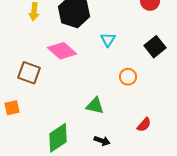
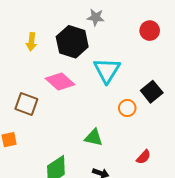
cyan triangle: (108, 40) -> (107, 70), size x1.8
black square: (155, 47) -> (152, 92), moved

